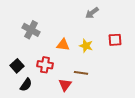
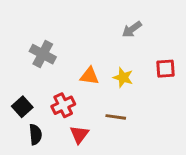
red cross: (45, 65) -> (63, 105), turned -35
black semicircle: (26, 85) -> (35, 134), turned -40
red triangle: (65, 85) -> (79, 134), moved

